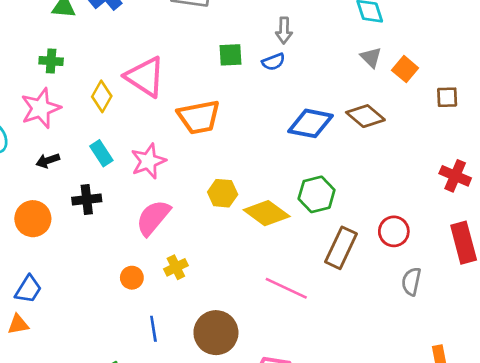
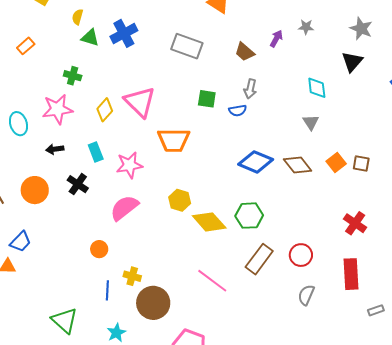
orange square: (405, 69) -> (336, 163), moved
black cross: (87, 200) -> (78, 184), turned 30
yellow cross: (176, 267) -> (132, 276), moved, turned 30

